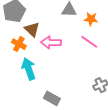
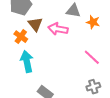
pink arrow: (51, 42) -> (58, 29), moved
pink line: (89, 42) -> (92, 57), moved

